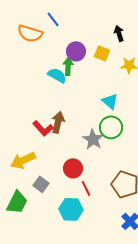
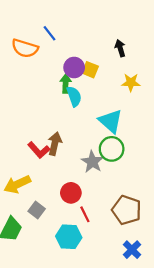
yellow square: (102, 53) -> (90, 70), moved
cyan semicircle: (57, 75) -> (74, 96), moved, turned 42
cyan triangle: (110, 101) -> (111, 121), size x1.4

